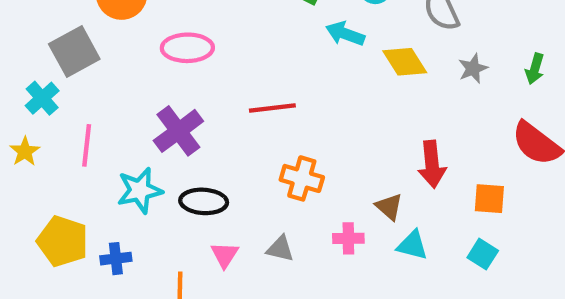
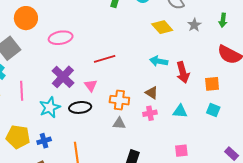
cyan arrow: (345, 34) -> (159, 61), moved
orange cross: (302, 178) -> (119, 100), moved
brown triangle: (389, 207) -> (152, 93), moved
pink triangle: (225, 255) -> (91, 85), moved

